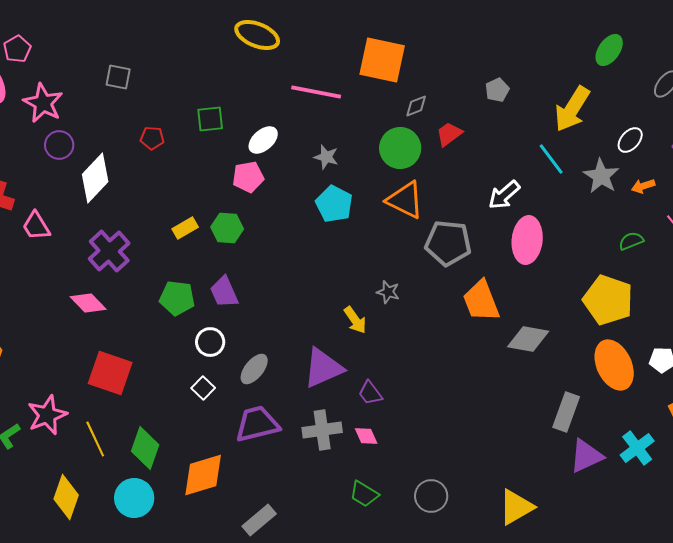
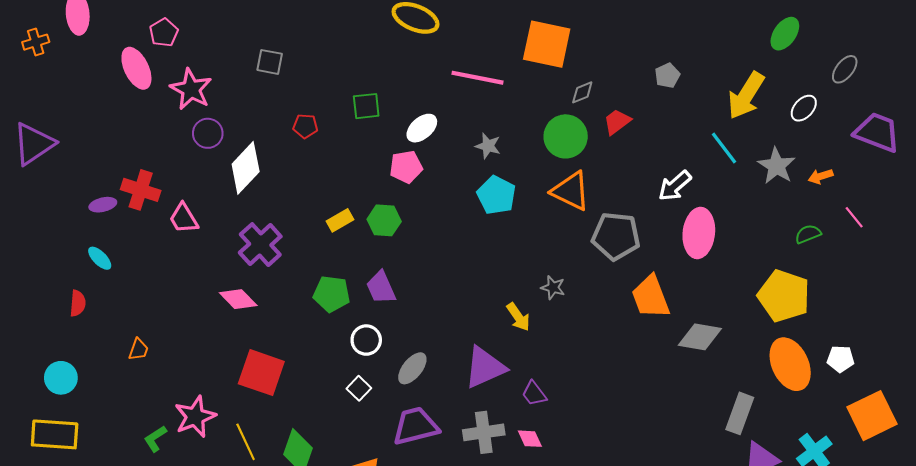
white ellipse: (630, 140) -> (804, 108), moved

